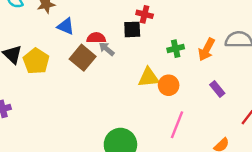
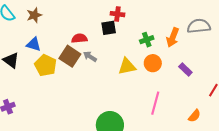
blue triangle: (66, 26) -> (34, 44), moved
gray arrow: (107, 49) -> (90, 57), moved
yellow pentagon: (36, 61) -> (46, 65), moved
orange circle: (169, 85) -> (153, 63), moved

